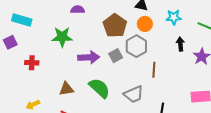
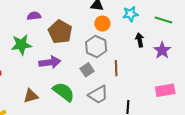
brown pentagon: (115, 26) -> (60, 32), moved
gray square: (116, 56) -> (87, 70), moved

